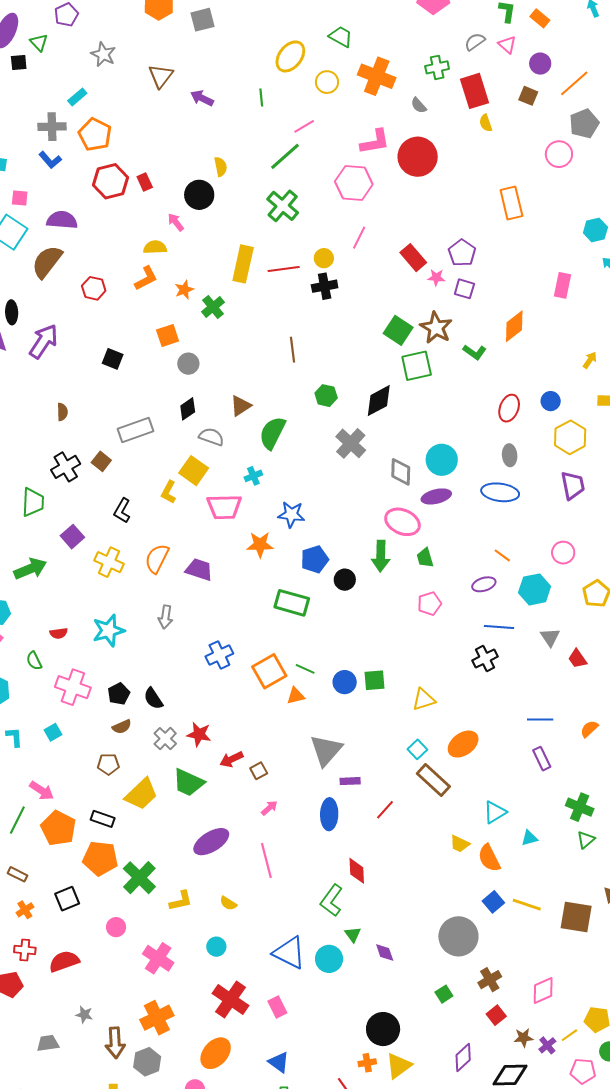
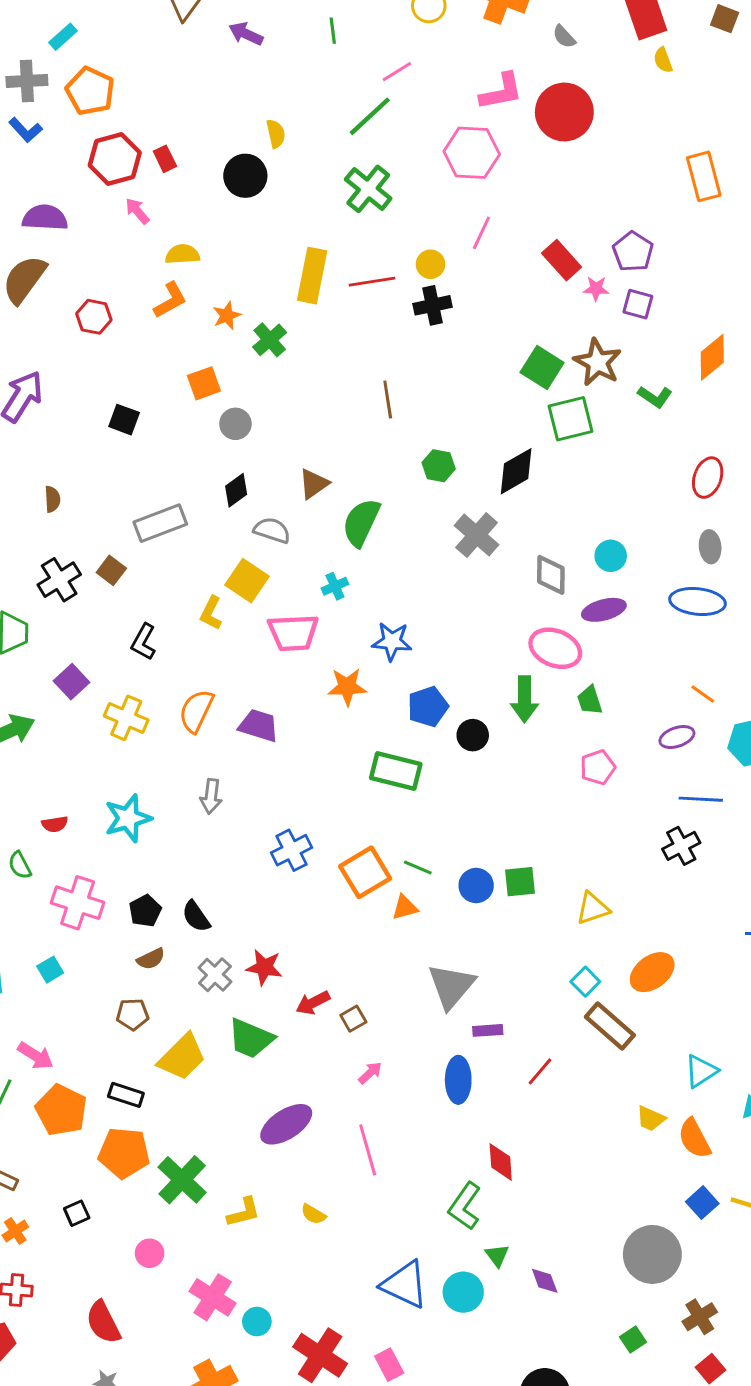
pink arrow: (176, 222) -> (137, 211), moved
cyan circle: (442, 460) -> (611, 556), size x0.7
black square: (67, 899) -> (77, 1213), size x0.7
cyan circle: (216, 947) -> (257, 1322), moved
red semicircle: (64, 961) -> (103, 1322), moved, turned -96

